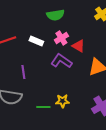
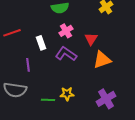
white rectangle: (36, 41) -> (41, 43), moved, turned 48
red triangle: (78, 46) -> (91, 39), moved, turned 32

